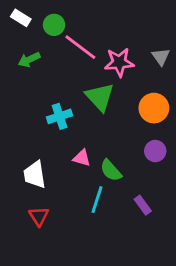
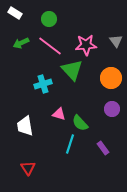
green circle: (54, 25) -> (49, 19), moved
pink line: (80, 47) -> (50, 46), moved
red triangle: (39, 216) -> (28, 168), moved

